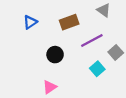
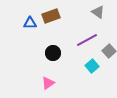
blue triangle: (30, 22) -> (30, 23), turned 32
brown rectangle: (69, 22) -> (51, 16), moved

